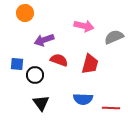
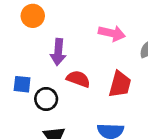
purple arrow: (44, 40) -> (58, 52), turned -66

